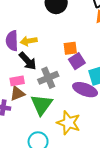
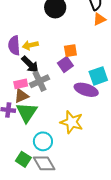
purple square: (77, 61) -> (65, 64), moved
gray cross: (48, 78) -> (39, 81), moved
green triangle: (42, 105) -> (27, 112), moved

